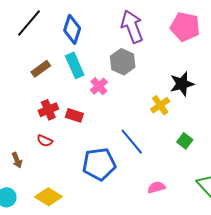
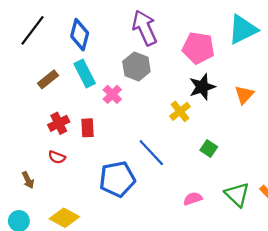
pink pentagon: (185, 27) -> (198, 48), moved
red rectangle: (74, 115) -> (87, 128), turned 72
pink semicircle: (156, 187) -> (193, 199), moved

